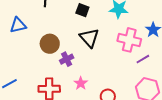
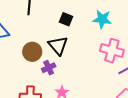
black triangle: (89, 38) -> (58, 46), moved

